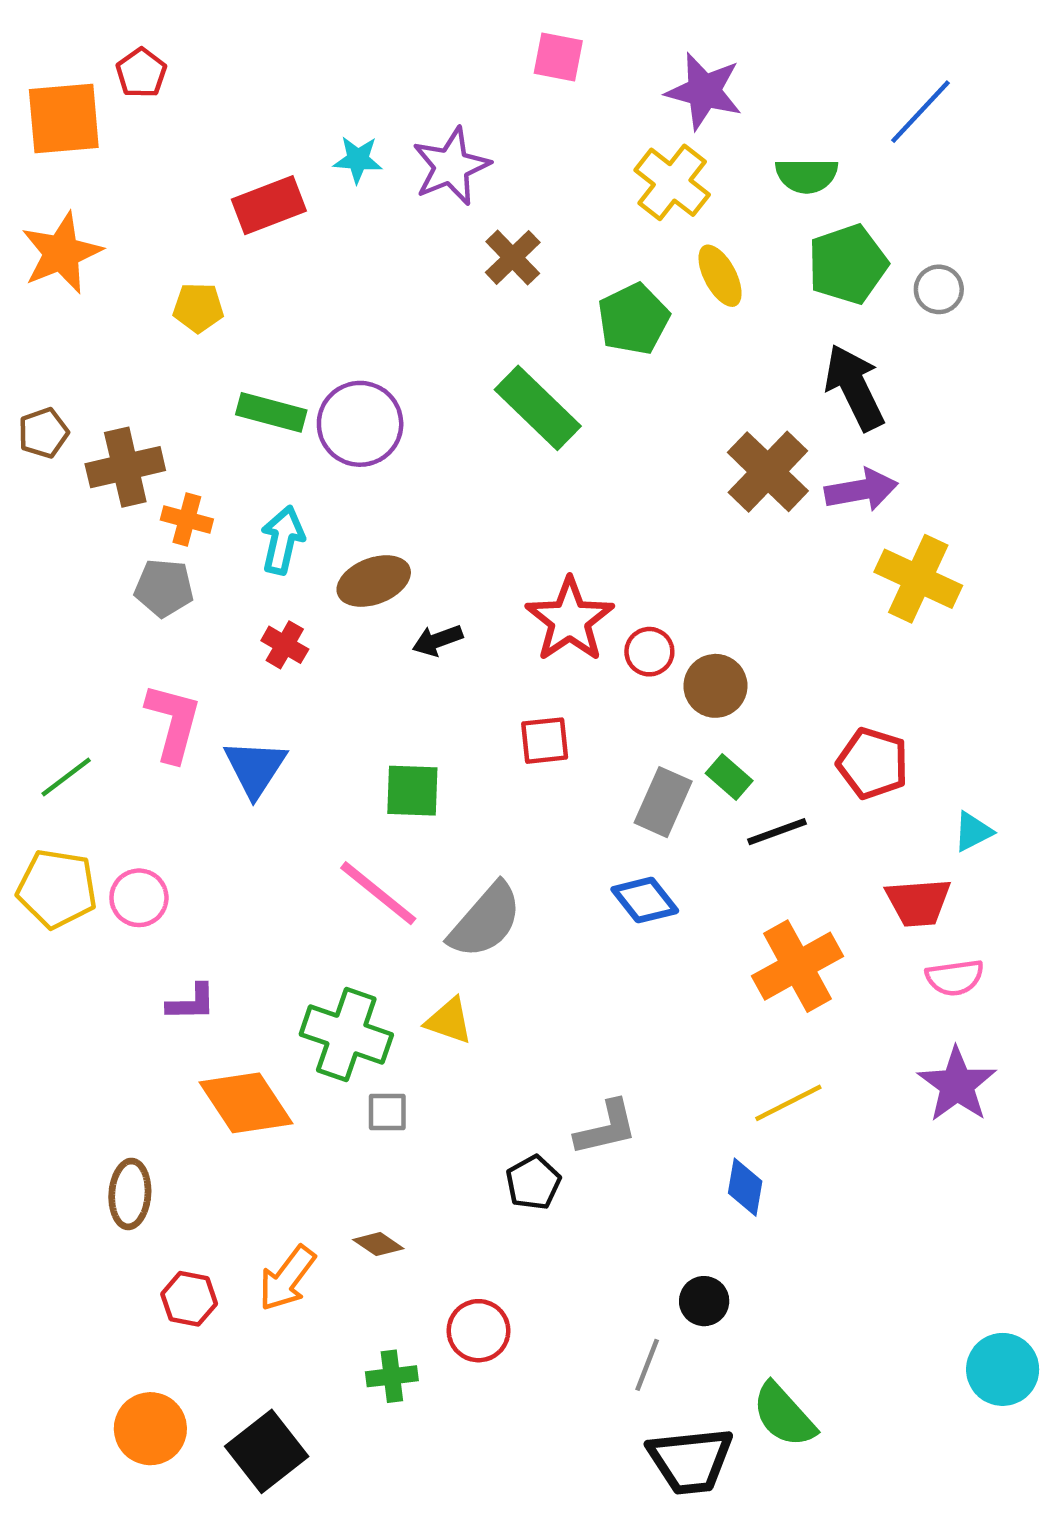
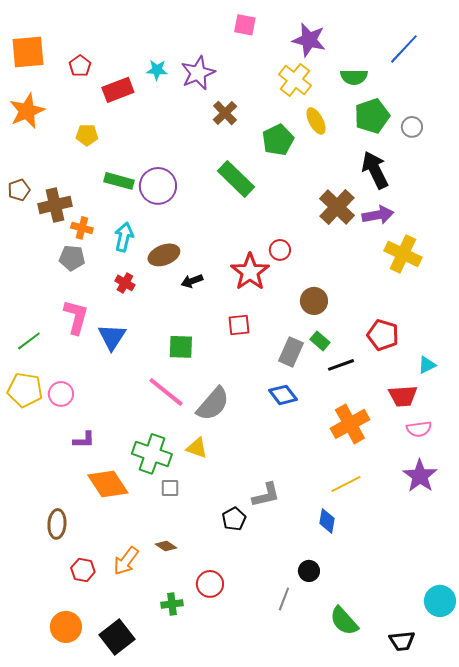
red pentagon: (141, 73) -> (80, 66), moved
red circle: (649, 652) -> (280, 250), moved
black trapezoid: (690, 1461) -> (402, 641), moved, size x0.7

